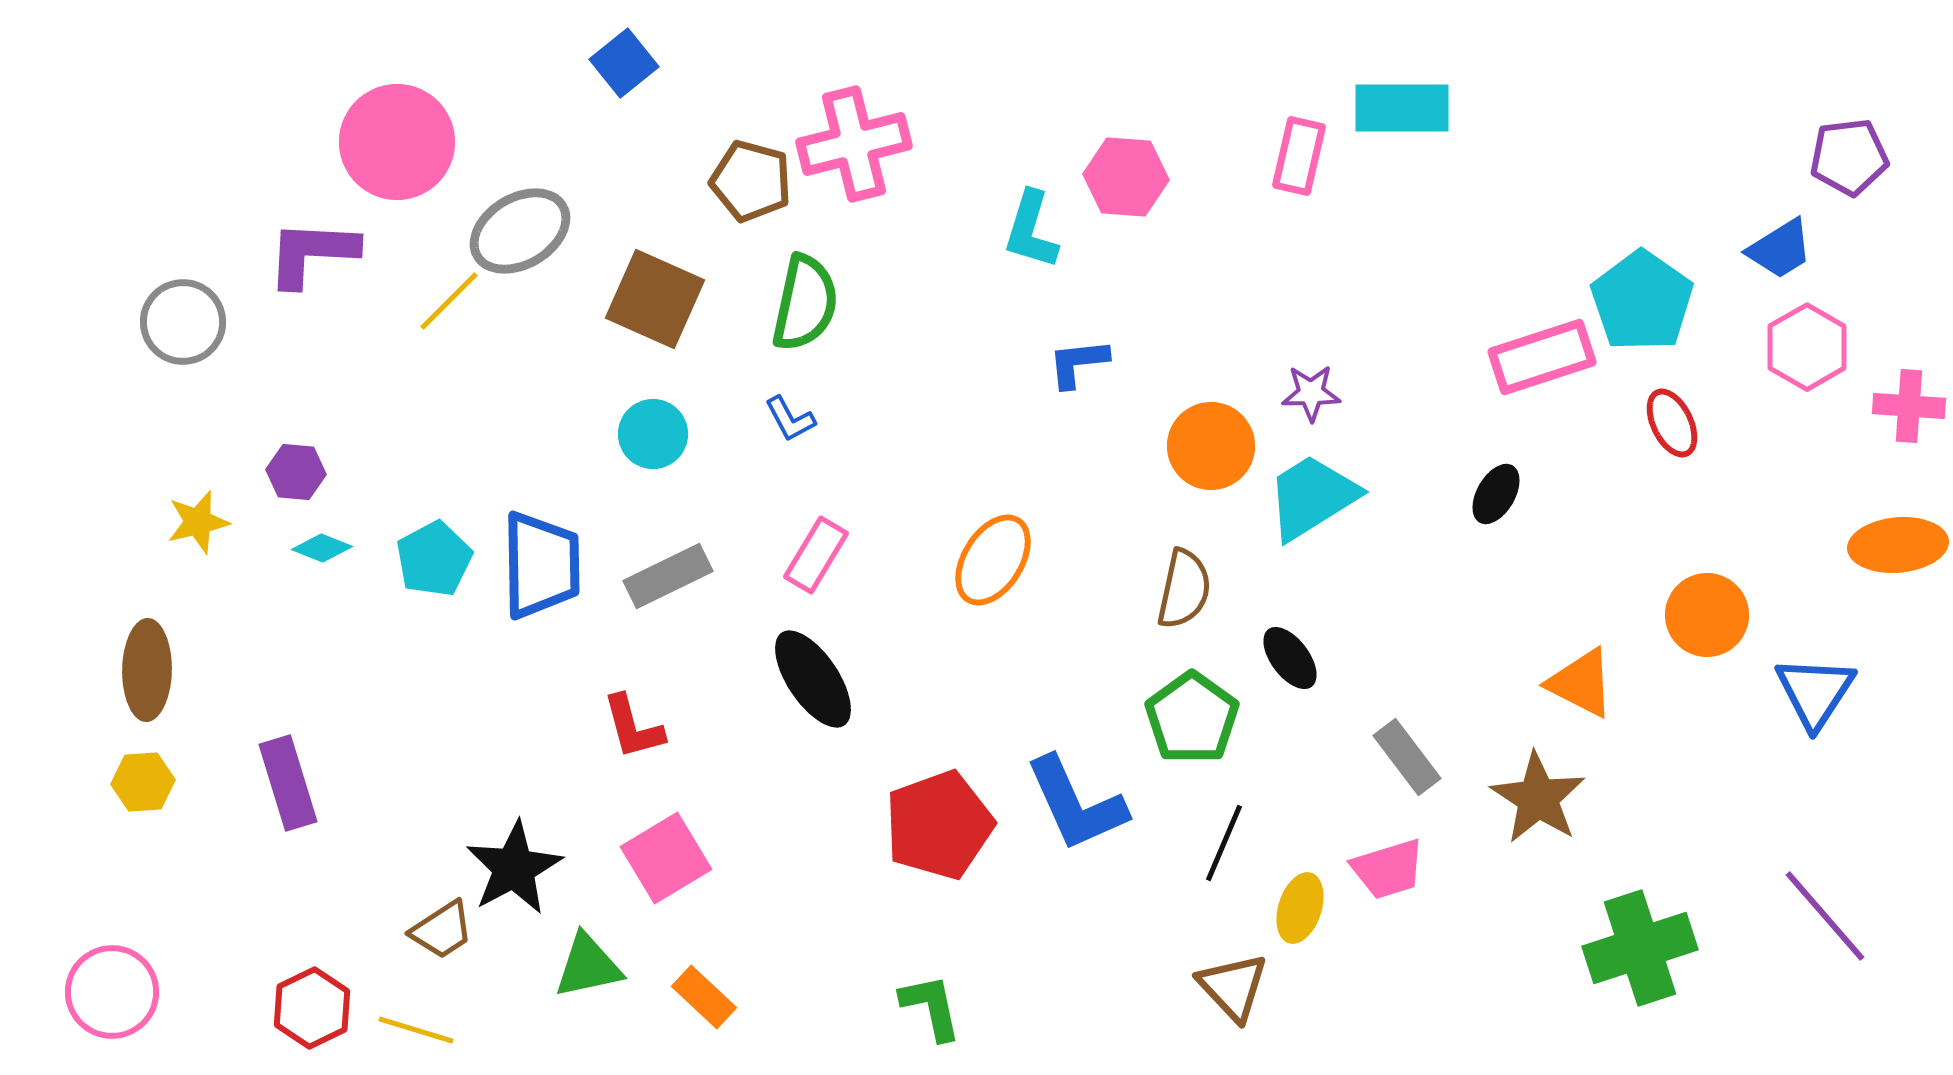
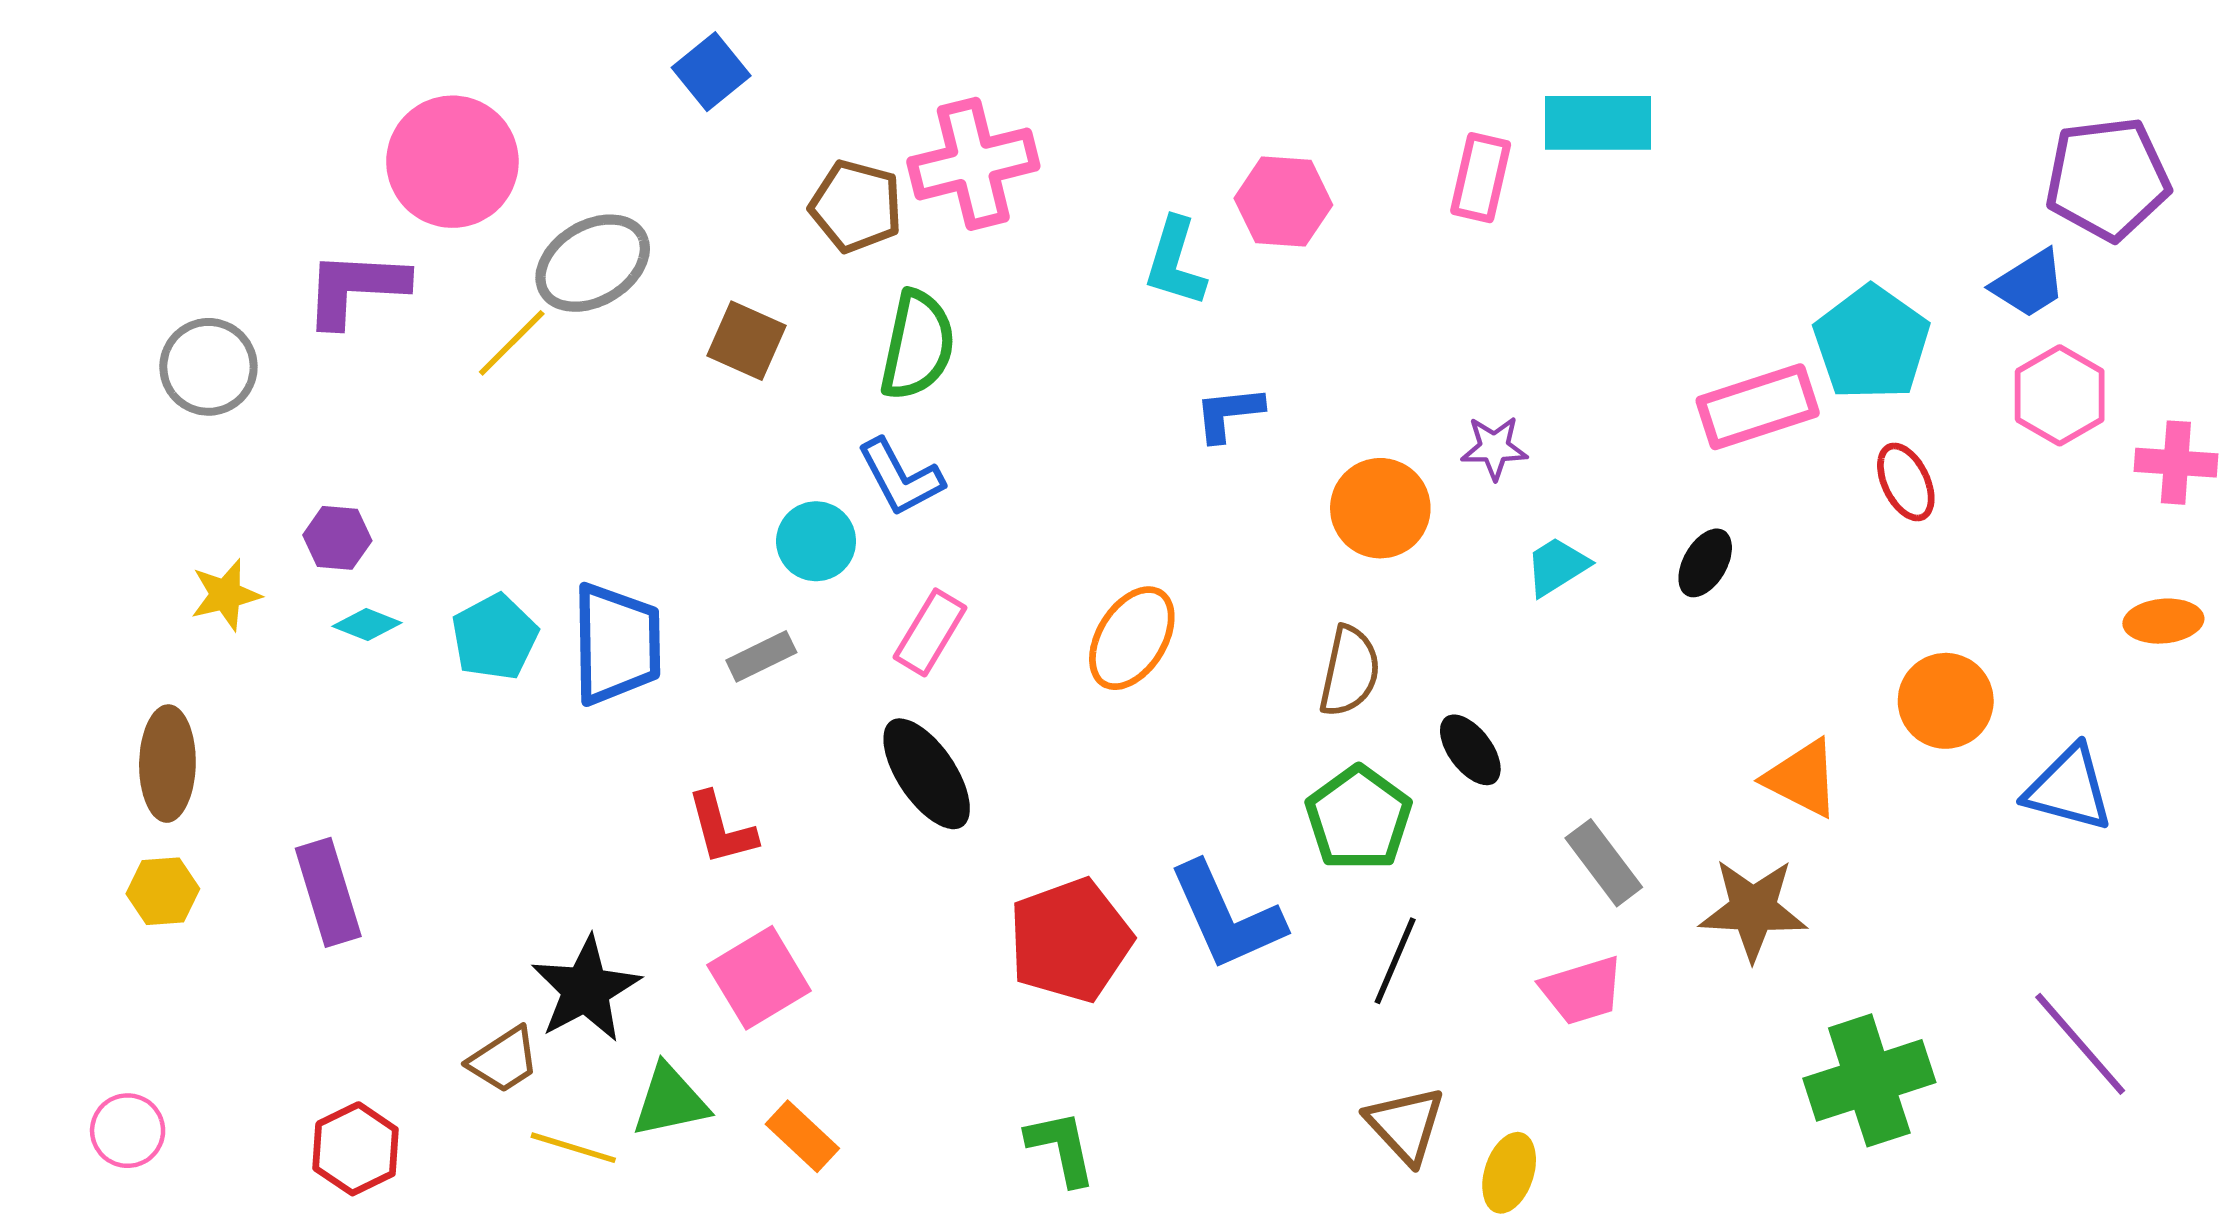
purple pentagon: (1849, 157) -> (2108, 179), size x1.4
brown square: (655, 299) -> (747, 341), size x0.7
blue L-shape: (790, 419) -> (900, 477), size x1.5
cyan circle: (653, 434) -> (816, 541), moved
cyan trapezoid: (1312, 497) -> (1557, 566), moved, size x0.6
orange ellipse: (1898, 545) -> (2163, 621), size x0.7
gray rectangle: (668, 576) -> (761, 656), size x0.7
blue triangle: (1815, 692) -> (2069, 789), turned -48
brown star: (1538, 798) -> (1753, 909), turned -30
yellow ellipse: (1300, 908) -> (1509, 1173), moved
pink circle: (112, 992) -> (128, 1131), size x0.7
yellow line: (416, 1030) -> (573, 1148), moved

